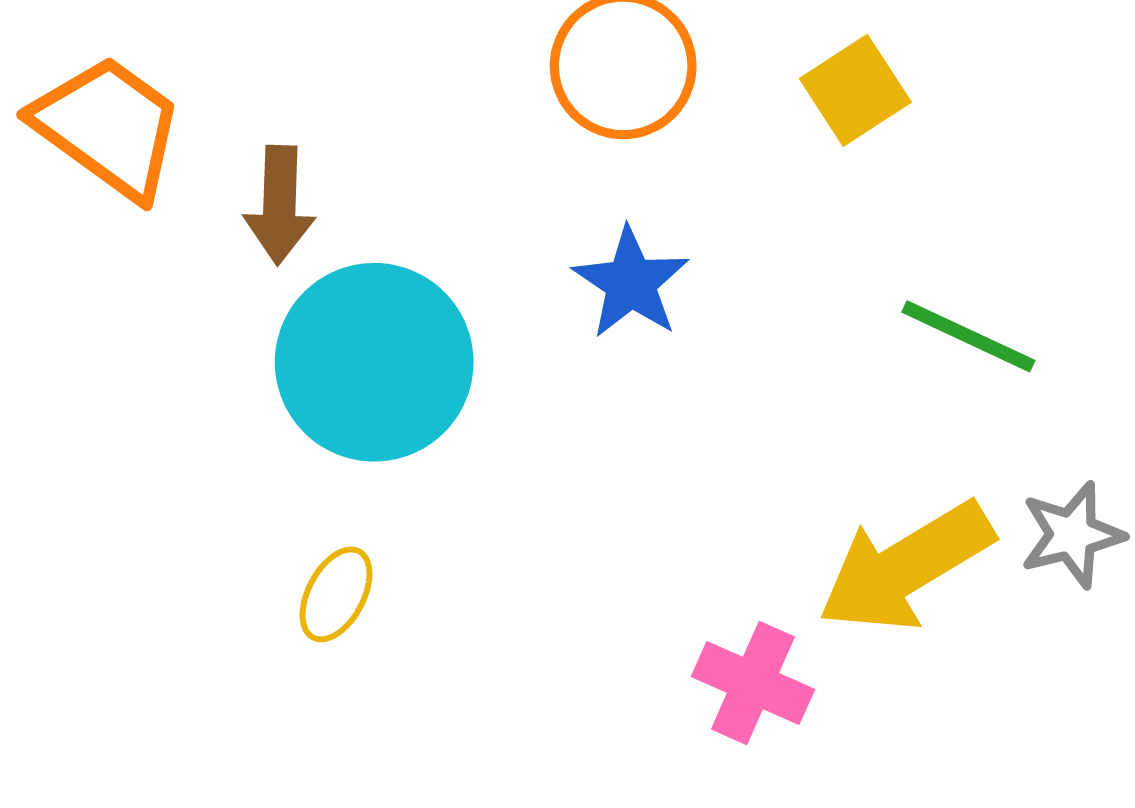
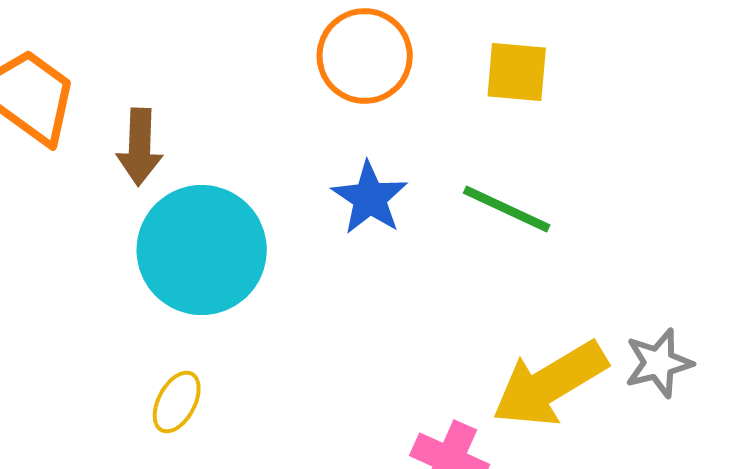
yellow square: (855, 90) -> (517, 72), turned 38
green line: (968, 336) -> (507, 209), moved

